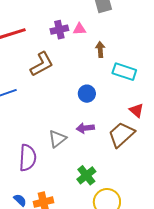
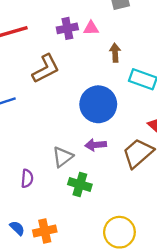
blue circle: (87, 94) -> (98, 104), size x1.8
purple semicircle: (28, 158) -> (27, 178), size x0.6
green cross: (86, 175) -> (80, 184), moved, turned -36

